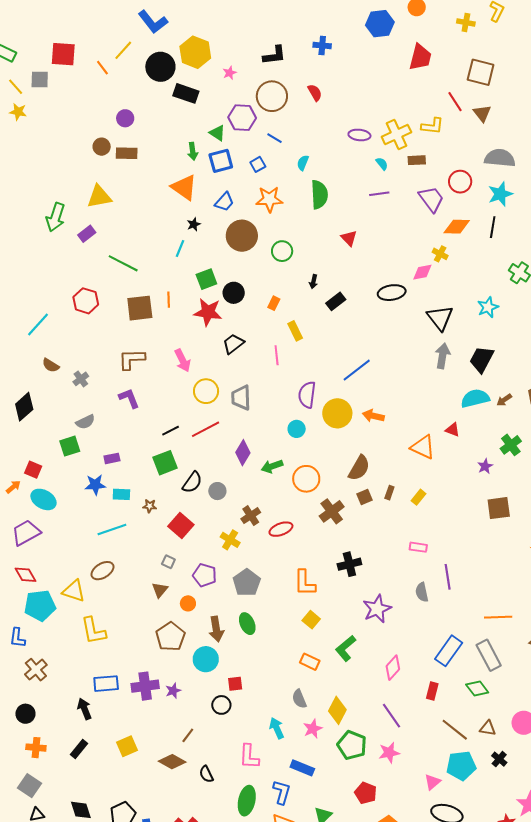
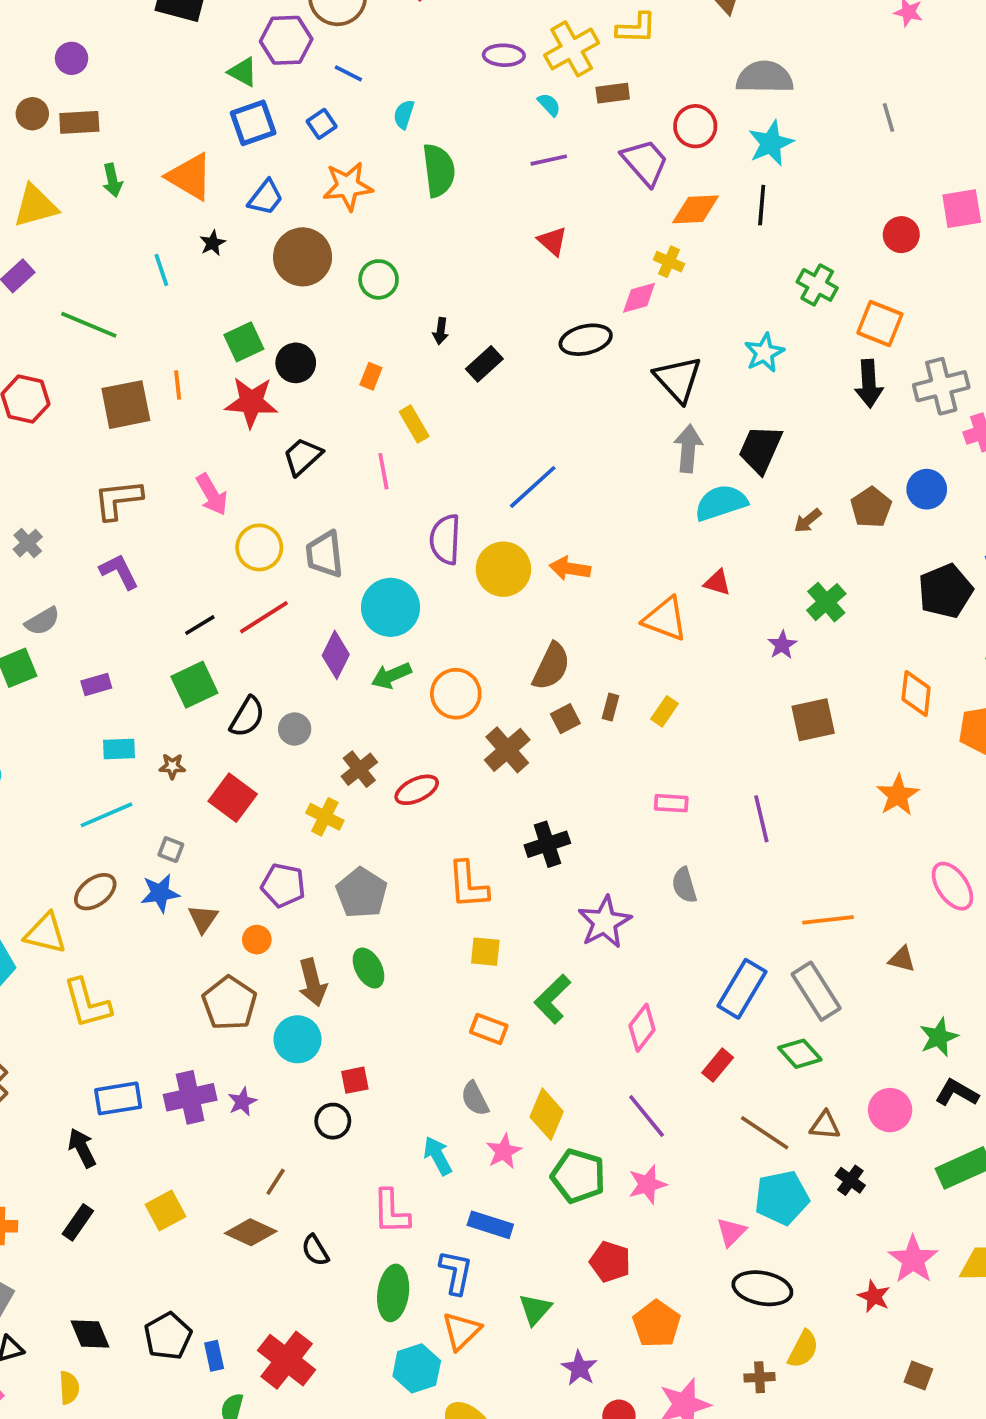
green arrow: (193, 151) -> (112, 180), moved
red triangle: (349, 238) -> (552, 241), moved
cyan line: (180, 249) -> (161, 270), moved, turned -36
cyan semicircle: (475, 398) -> (721, 503), moved
cyan circle: (297, 429) -> (391, 607), moved, size x1.8
blue star: (95, 485) -> (160, 893), moved
gray square: (168, 562) -> (171, 850), moved
purple line: (448, 577) -> (761, 819), moved
yellow square: (311, 620) -> (485, 952), turned -30
red rectangle: (432, 691) -> (718, 1065), turned 30

